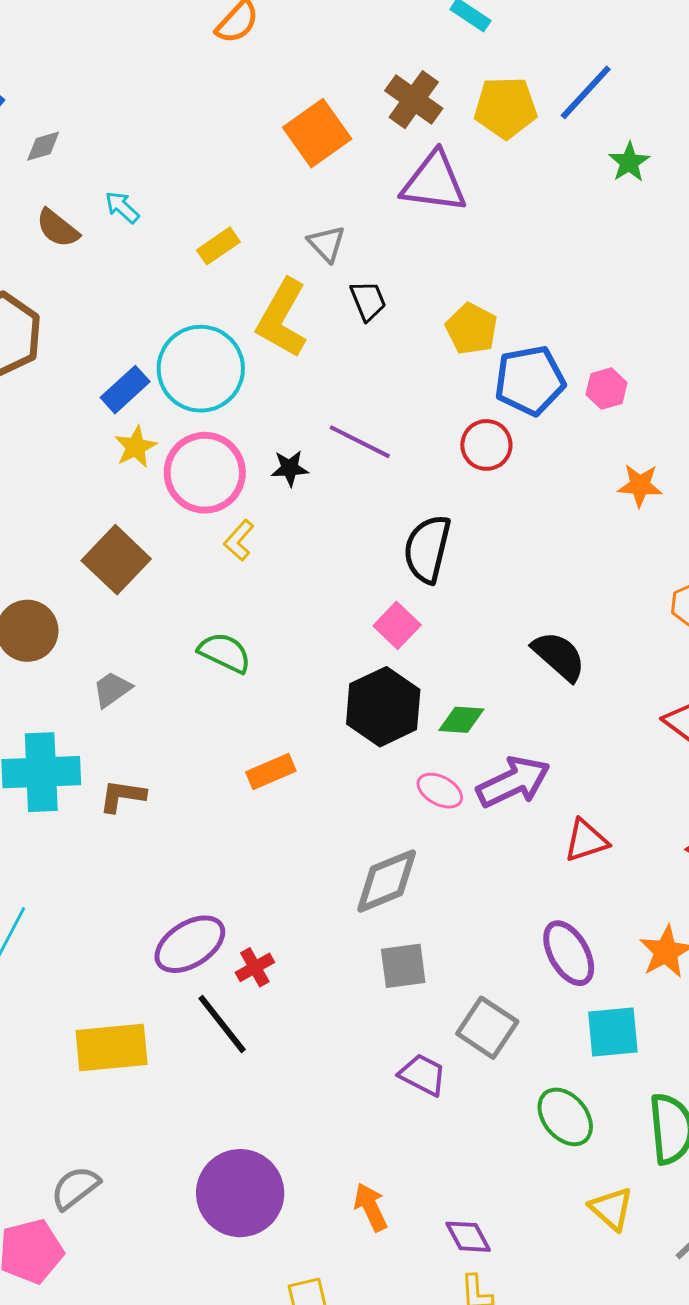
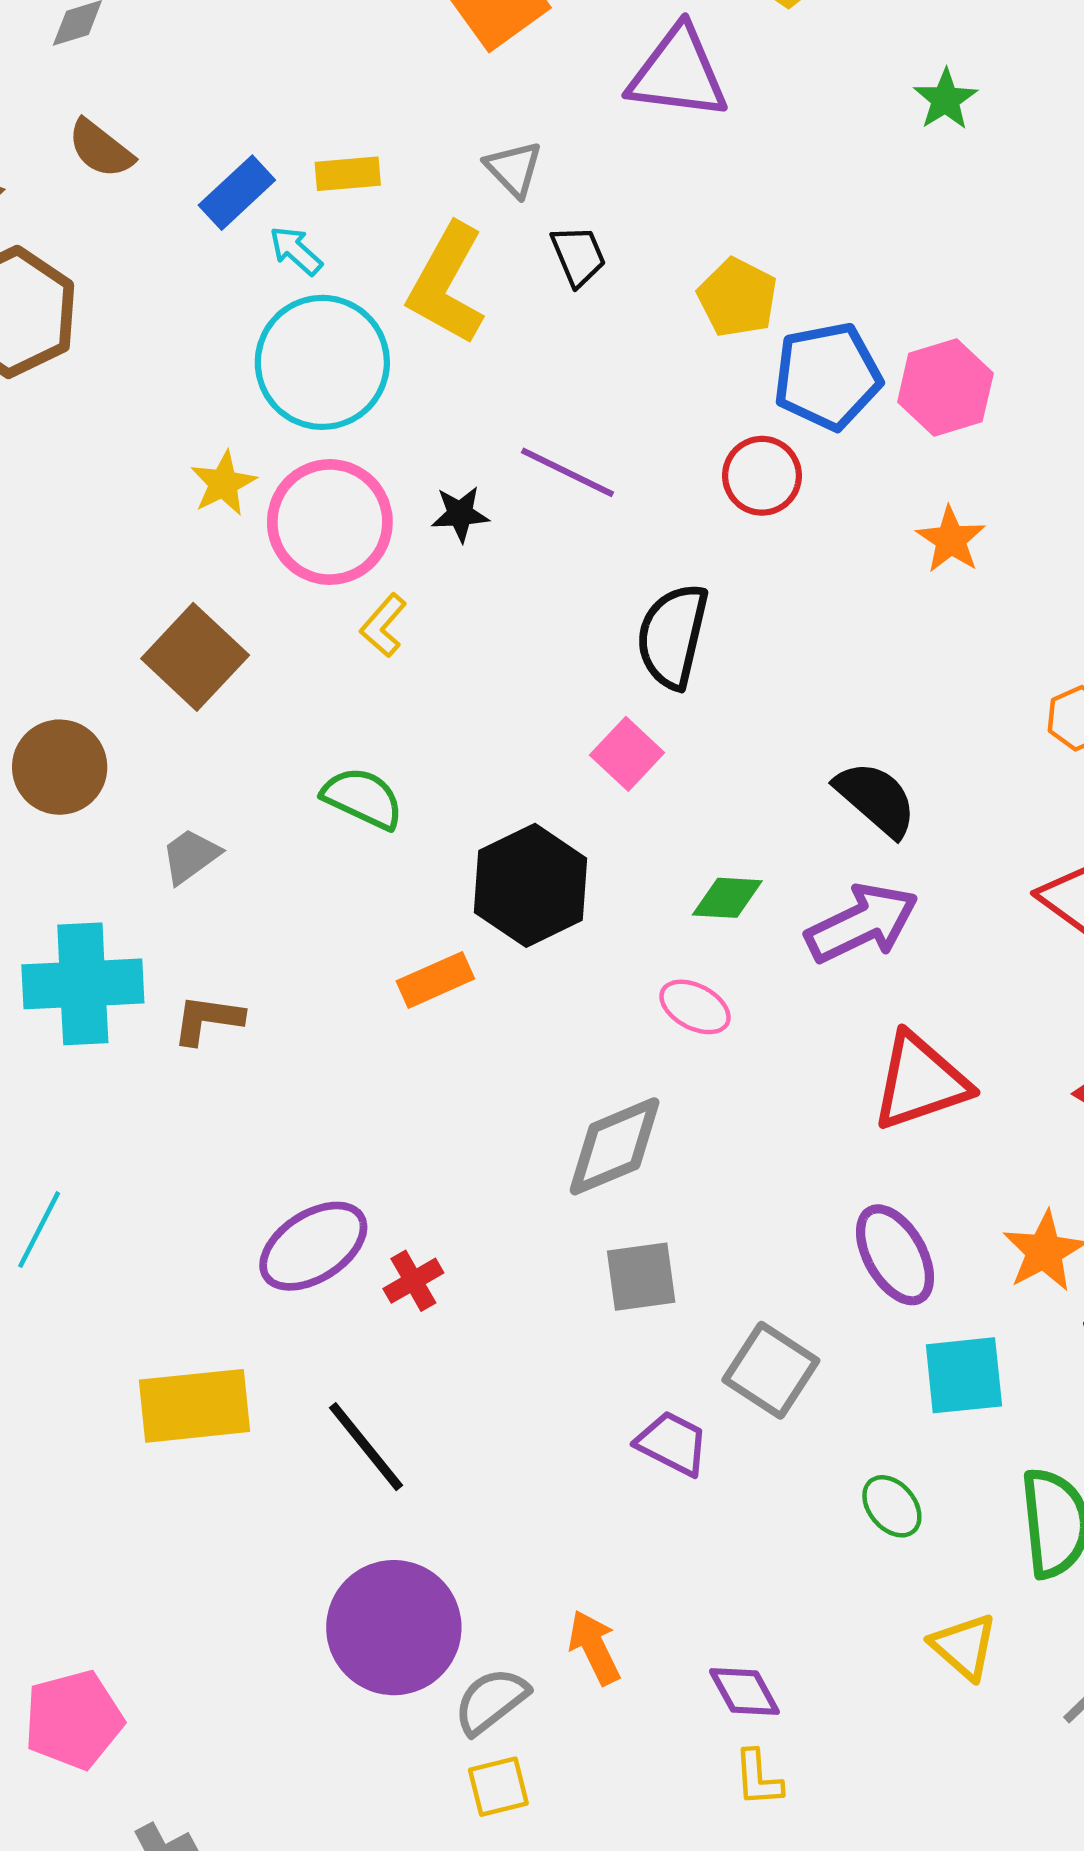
green star: (629, 162) -> (945, 99), moved
cyan arrow: (122, 207) -> (296, 251), moved
yellow rectangle: (218, 246) -> (348, 174), turned 30
pink hexagon: (606, 389) -> (945, 388), size x1.5
blue rectangle: (125, 390) -> (237, 193), moved
orange star: (640, 485) -> (951, 540), moved, turned 30
black hexagon: (383, 707) -> (531, 885), moved
purple arrow: (513, 782) -> (862, 923), moved
red triangle: (586, 841) -> (920, 1082), size x1.5
black line: (222, 1024) -> (366, 1447), moved
green ellipse: (565, 1117) -> (892, 1506), size x0.7
gray semicircle: (75, 1188) -> (491, 1701), moved

